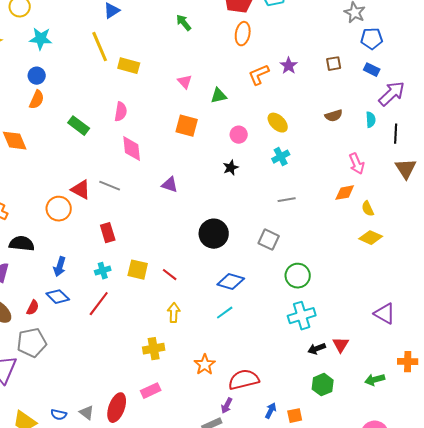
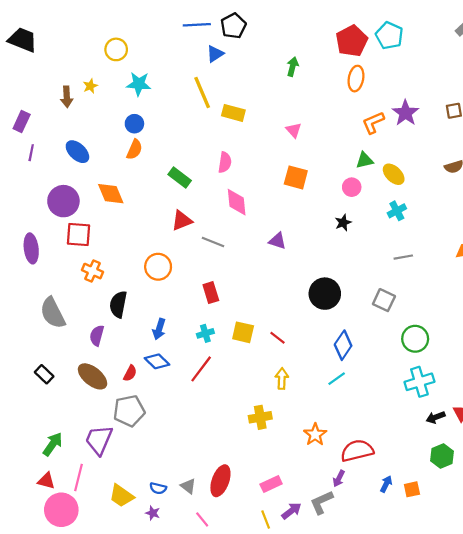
green arrow: (184, 23) -> (293, 67), turned 54
purple star: (289, 66) -> (405, 113), size x1.4
green triangle: (219, 96) -> (365, 160), moved
red triangle: (81, 190) -> (182, 220), moved, turned -50
black semicircle: (22, 244) -> (118, 304), turned -85
blue diamond: (231, 282) -> (343, 345), turned -72
pink rectangle: (151, 391) -> (271, 484), moved

